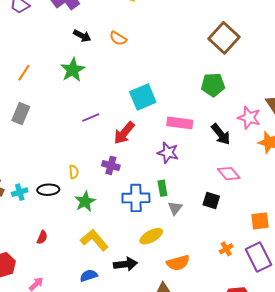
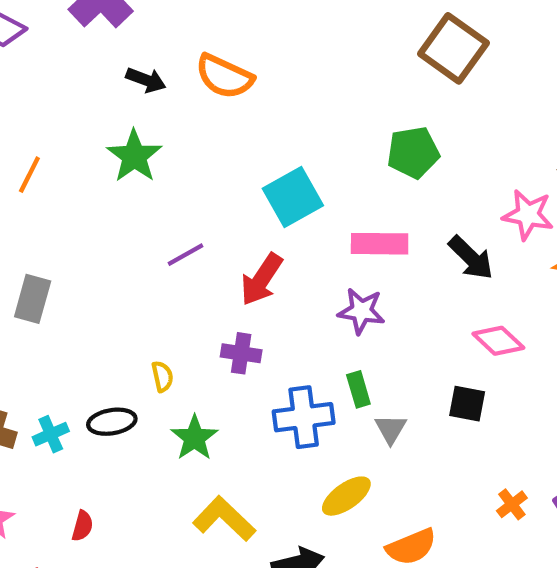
orange semicircle: (118, 38) -> (224, 76), size x1.5
green pentagon: (213, 85) -> (413, 153), moved
gray rectangle: (21, 114) -> (33, 299), moved
red semicircle: (42, 237) -> (82, 526), moved

